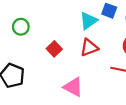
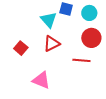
cyan triangle: (88, 21) -> (49, 20), turned -30

